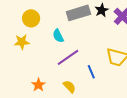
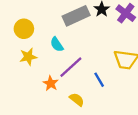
yellow star: (22, 42) -> (28, 57), moved
orange star: (38, 85) -> (51, 83), moved

